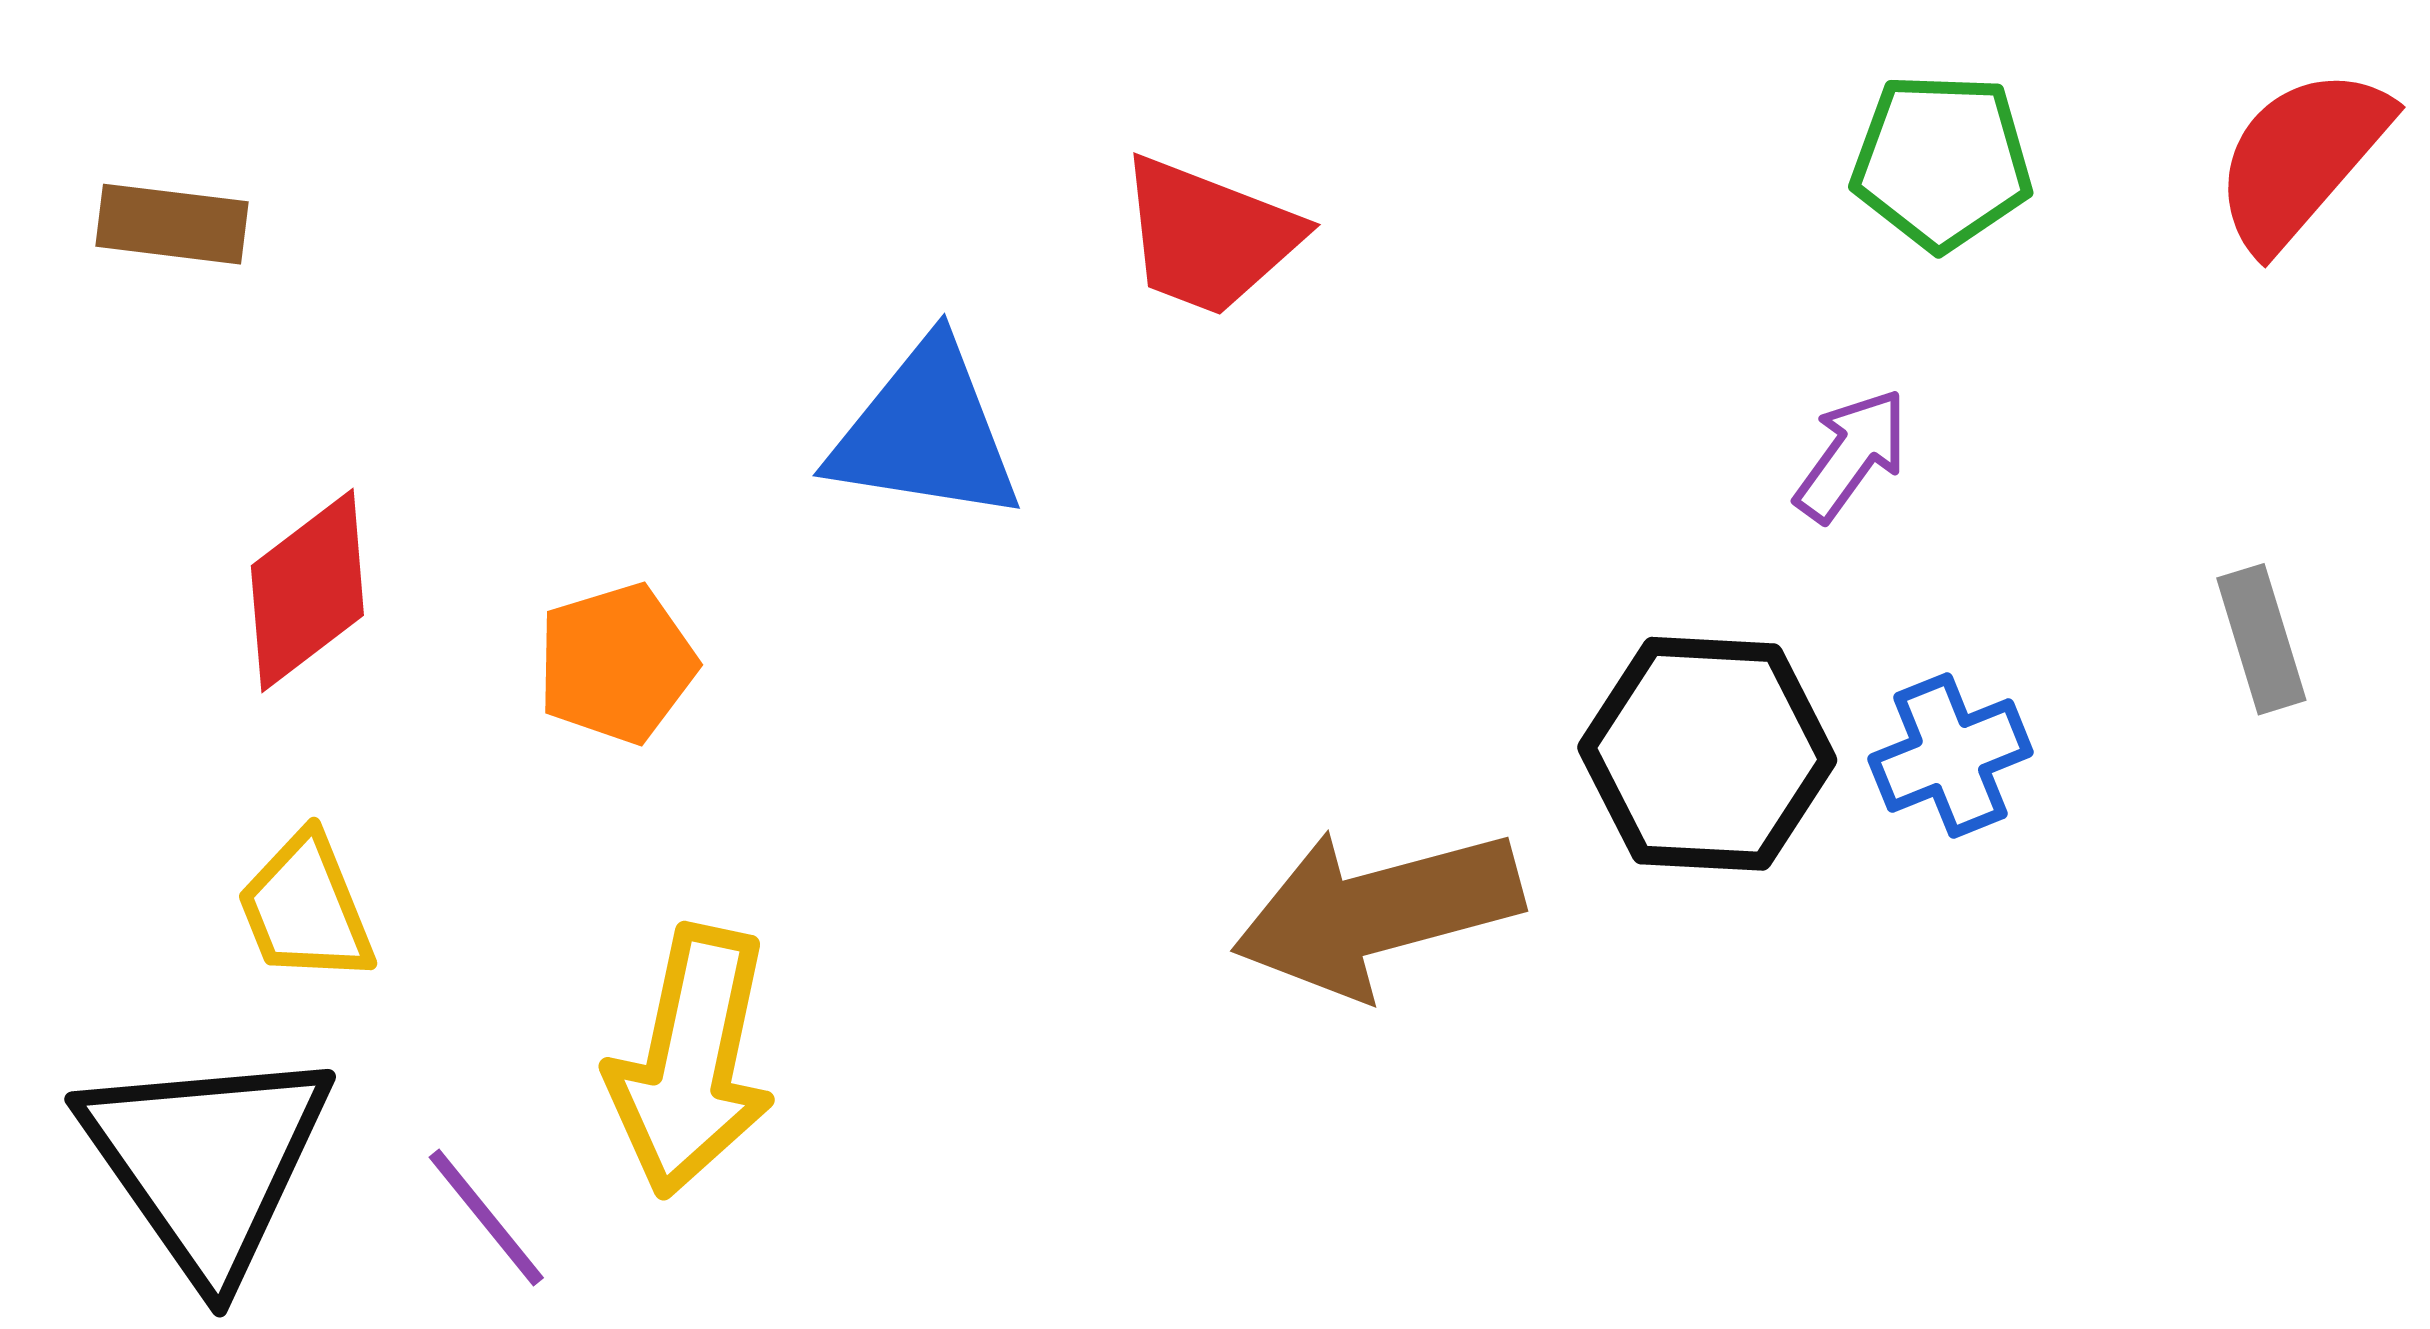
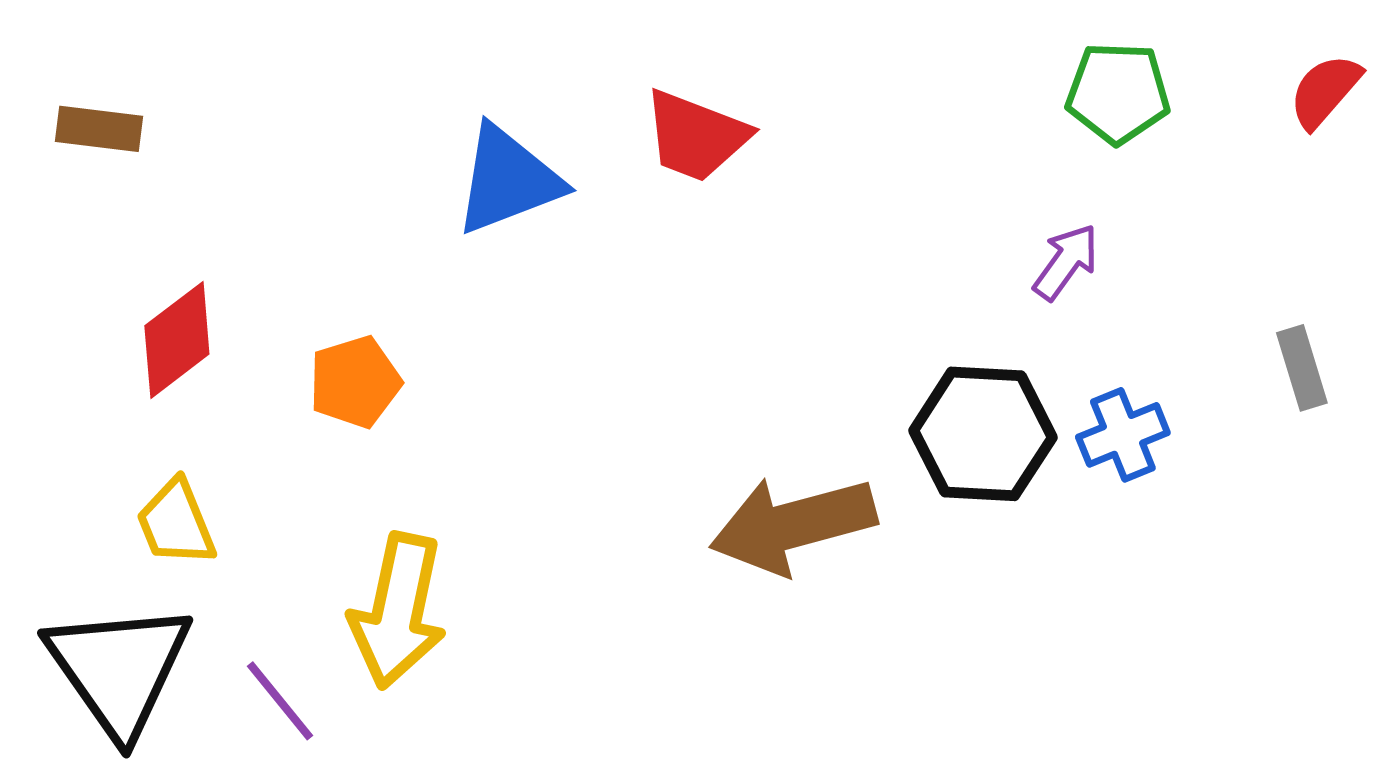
red semicircle: (2301, 158) -> (1325, 91), size x0.7
blue triangle: (926, 432) -> (508, 180), moved, turned -30

